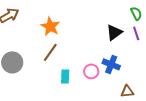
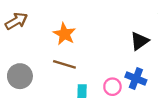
brown line: (50, 52) -> (64, 64), turned 72

